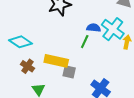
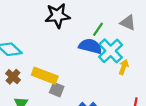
blue semicircle: (94, 28) -> (90, 46), size x1.5
green line: (85, 42) -> (98, 29), moved

